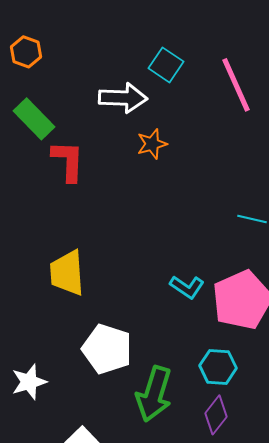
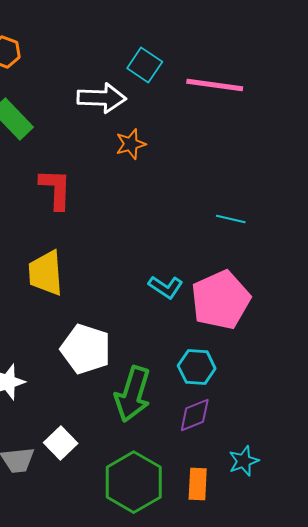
pink line: (236, 85) -> (215, 85), turned -58
red L-shape: (68, 161) -> (56, 189), moved
purple diamond: (216, 415) -> (195, 415), turned 30

